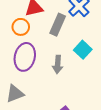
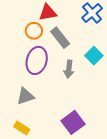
gray rectangle: (58, 25) -> (60, 38), moved, turned -65

